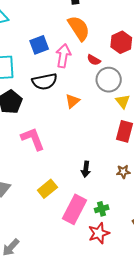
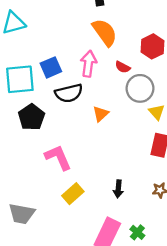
blue square: (39, 45) -> (51, 67), moved
yellow rectangle: (47, 189) -> (73, 194), moved
green cross: (102, 209) -> (137, 232), turned -32

